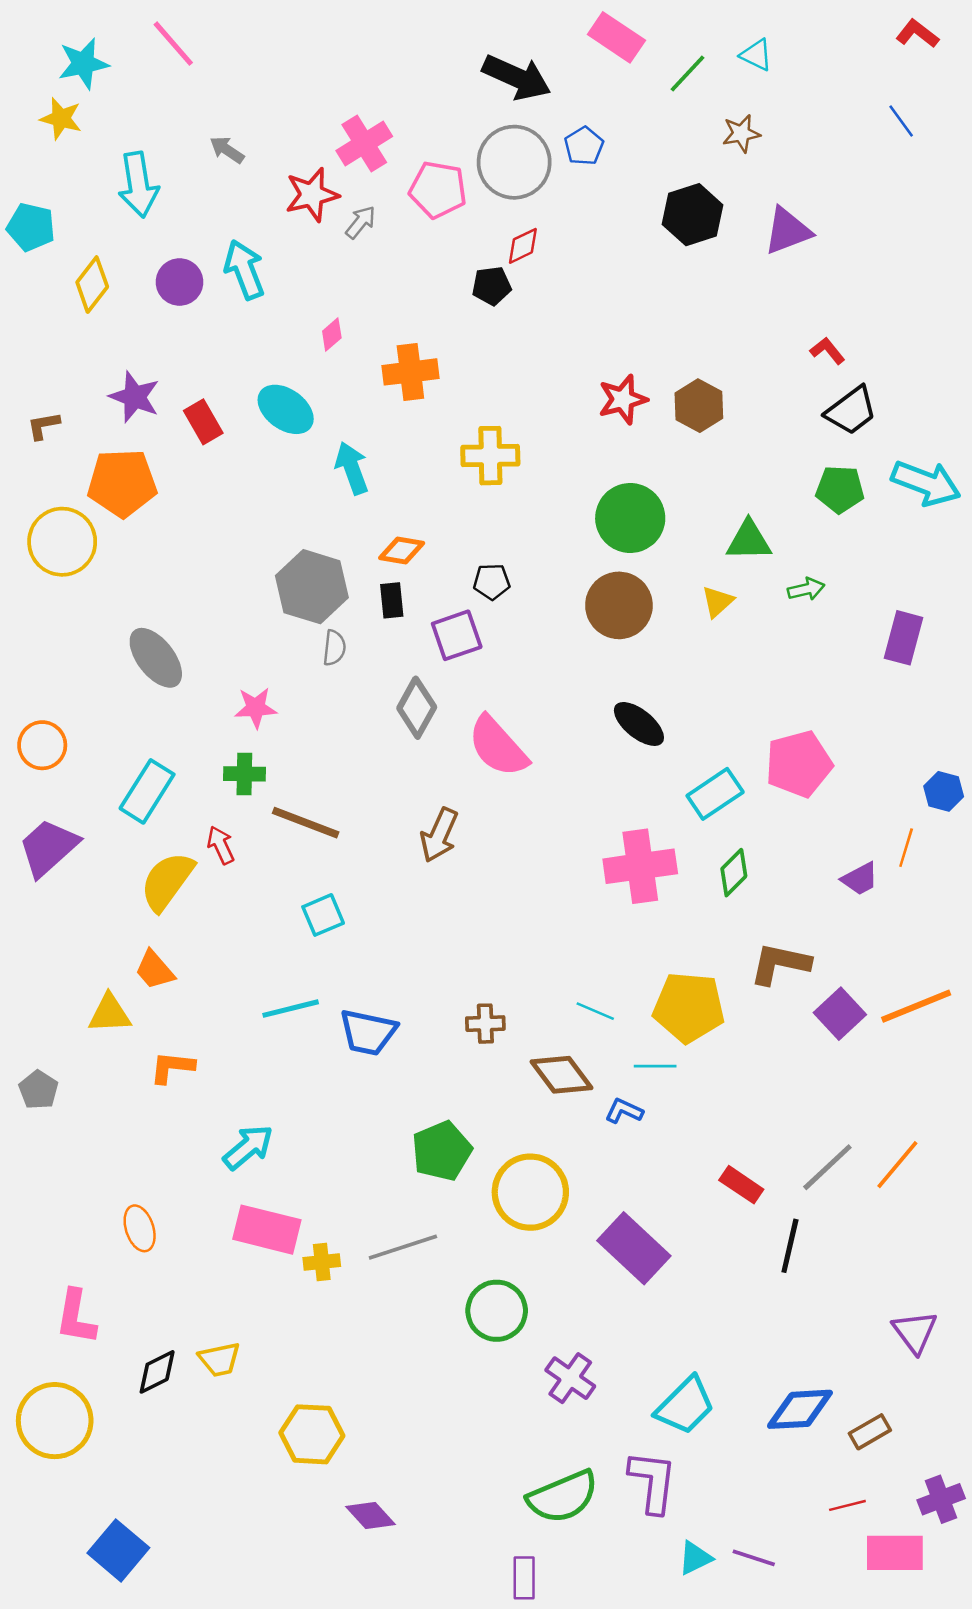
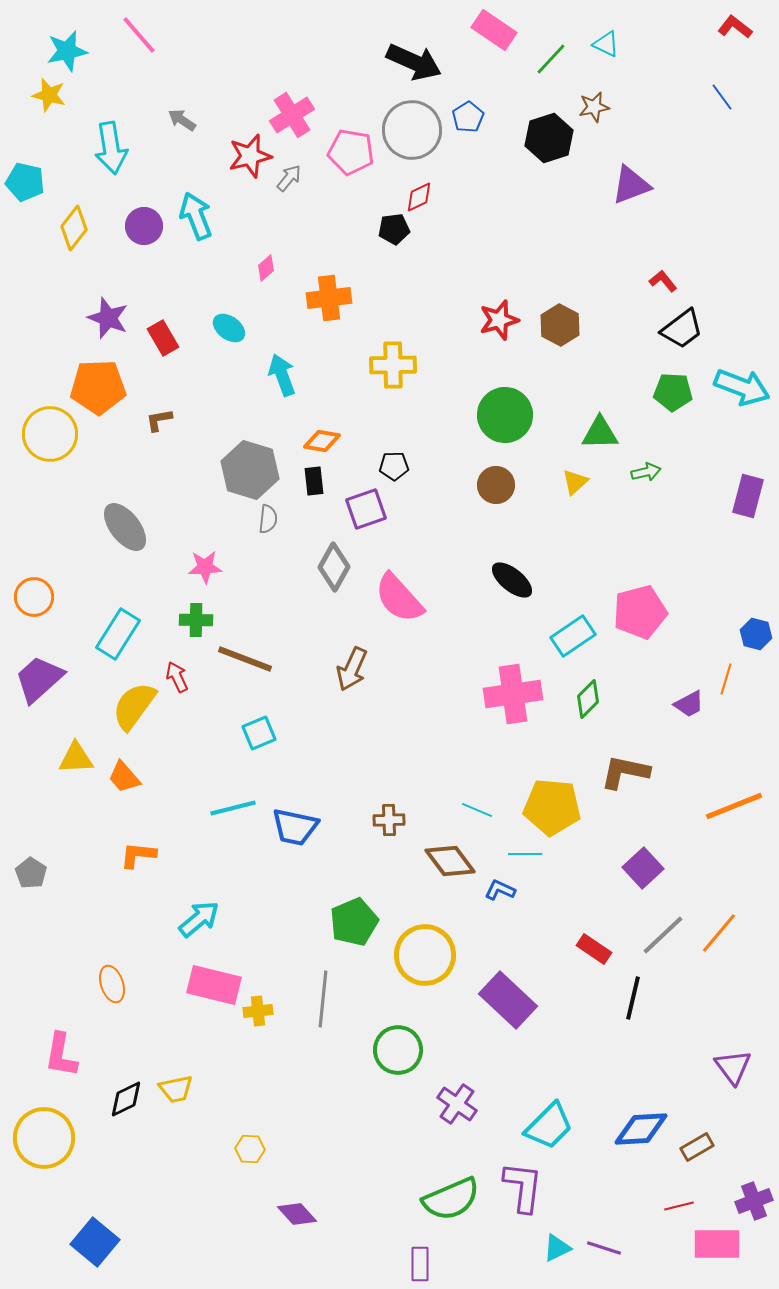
black hexagon: (693, 215) -> (549, 138), moved
cyan ellipse: (286, 409) -> (229, 328), size x0.7
brown L-shape: (43, 426) -> (159, 420), moved
brown circle: (619, 605) -> (496, 485), size x0.7
purple rectangle: (904, 638) -> (748, 496), moved
yellow triangle: (110, 1014) -> (76, 758), moved
purple square: (840, 1014) -> (643, 868), moved
gray line: (403, 1247) -> (323, 999), turned -66
yellow hexagon: (312, 1434) -> (250, 1149), size x0.6

